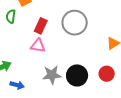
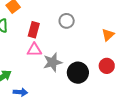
gray circle: (75, 23) -> (67, 21), size x0.6
gray star: (52, 75) -> (53, 62), moved

